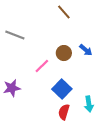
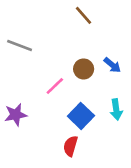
cyan arrow: (89, 104) -> (116, 109), moved
red semicircle: (64, 112) -> (71, 146), moved

